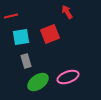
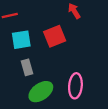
pink ellipse: (68, 77) -> (75, 86), turned -65

